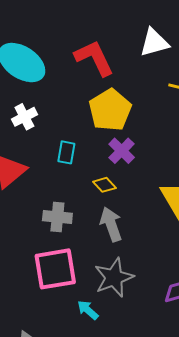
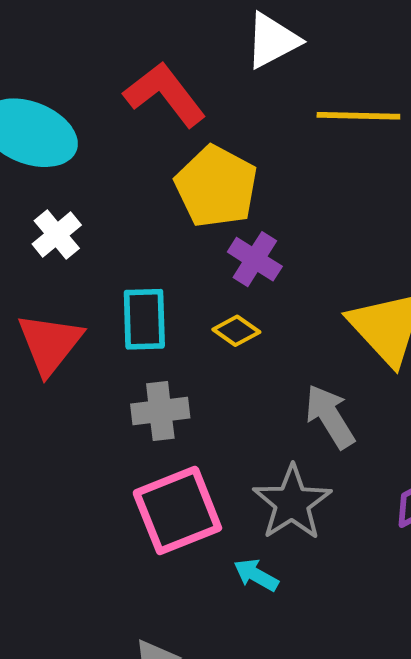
cyan rectangle: (66, 152) -> (144, 319), moved, size x1.4
gray arrow: (111, 224) -> (330, 416), moved

